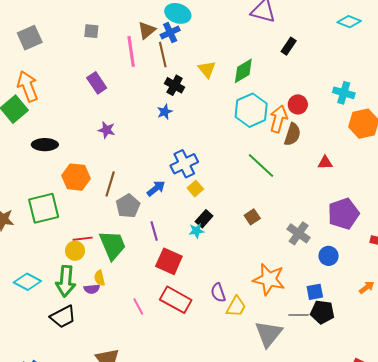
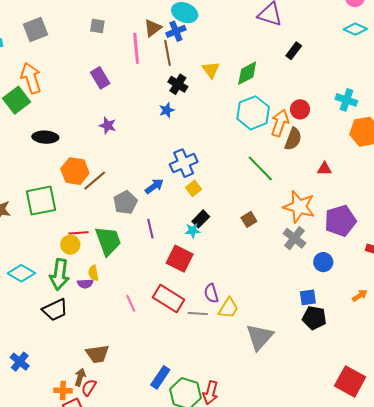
brown line: (110, 184) -> (95, 181), moved, turned 30
red square: (169, 261) -> (180, 259), moved
orange star: (269, 279) -> (299, 207), moved
gray line: (298, 315) -> (198, 313), moved

